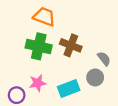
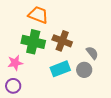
pink star: (38, 83) -> (15, 63), moved
cyan rectangle: (69, 89) -> (60, 69), moved

